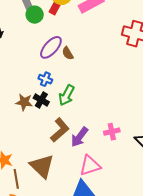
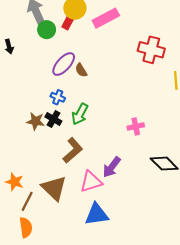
pink cross: (112, 132) -> (136, 126), moved
purple arrow: (79, 137) -> (112, 167), moved
pink triangle: (90, 166) -> (91, 182), moved
brown line: (16, 179) -> (27, 201), turned 36

